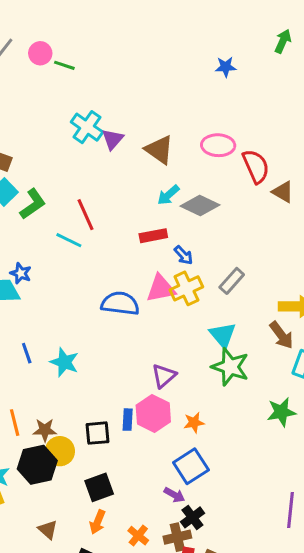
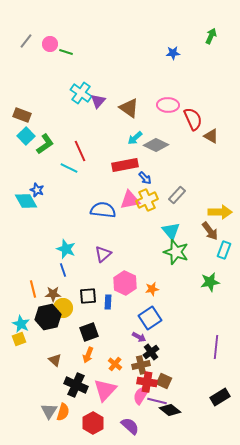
red rectangle: (153, 236) -> (125, 165), size x1.4
blue line: (27, 353) -> (63, 270), moved
purple triangle: (164, 376) -> (103, 254), moved
blue rectangle: (128, 420) -> (108, 302), moved

